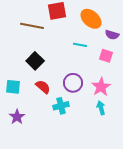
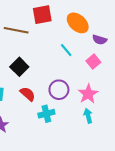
cyan line: (80, 45) -> (66, 50), turned 40
pink square: (106, 56) -> (93, 62), turned 32

